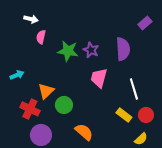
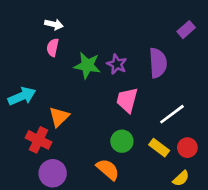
white arrow: (31, 19) -> (54, 24), moved
cyan arrow: (17, 75) -> (22, 96), size x1.5
white line: (134, 89) -> (172, 114), turned 70
green circle: (64, 105) -> (122, 141), moved

